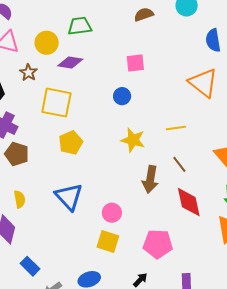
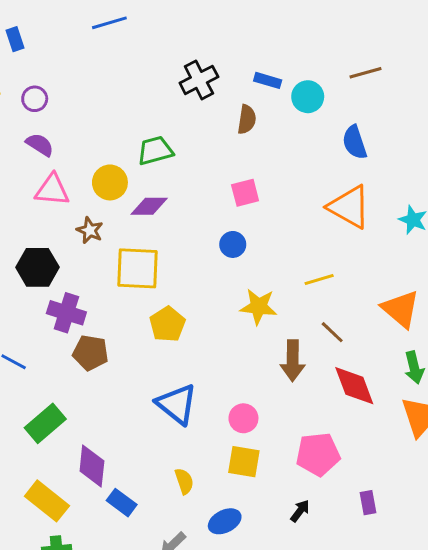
brown semicircle: (144, 14) -> (247, 119), turned 126
yellow semicircle: (20, 199) -> (184, 481), moved
blue rectangle: (30, 266) -> (122, 503), moved

